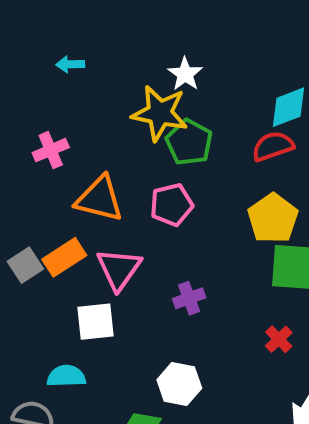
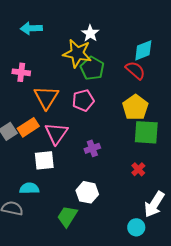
cyan arrow: (70, 64) -> (31, 28), size x1.5
red semicircle: (273, 146) -> (135, 70), turned 60
pink cross: (51, 150) -> (21, 72), turned 30
orange triangle: (99, 199) -> (46, 97), turned 48

